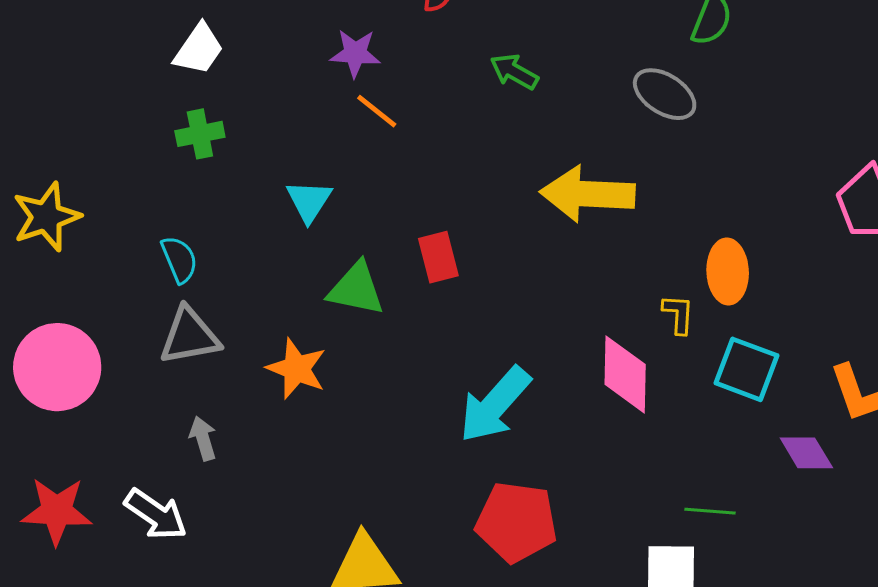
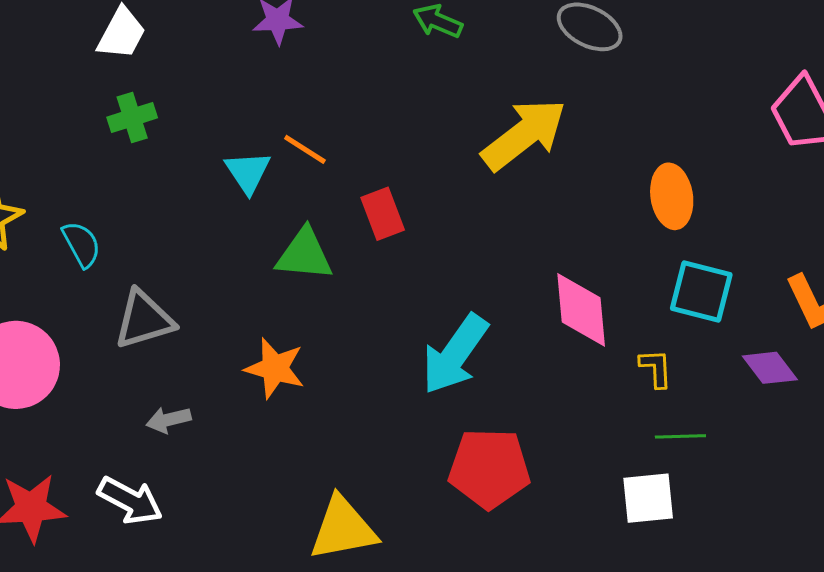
orange line: (377, 111) -> (305, 149), moved
yellow arrow: (588, 194) -> (524, 135), turned 146
cyan semicircle: (179, 259) -> (81, 244), moved
yellow L-shape: (678, 314) -> (656, 368), moved
orange star: (297, 369) -> (275, 368), moved
gray arrow: (203, 438) -> (169, 420), turned -81

